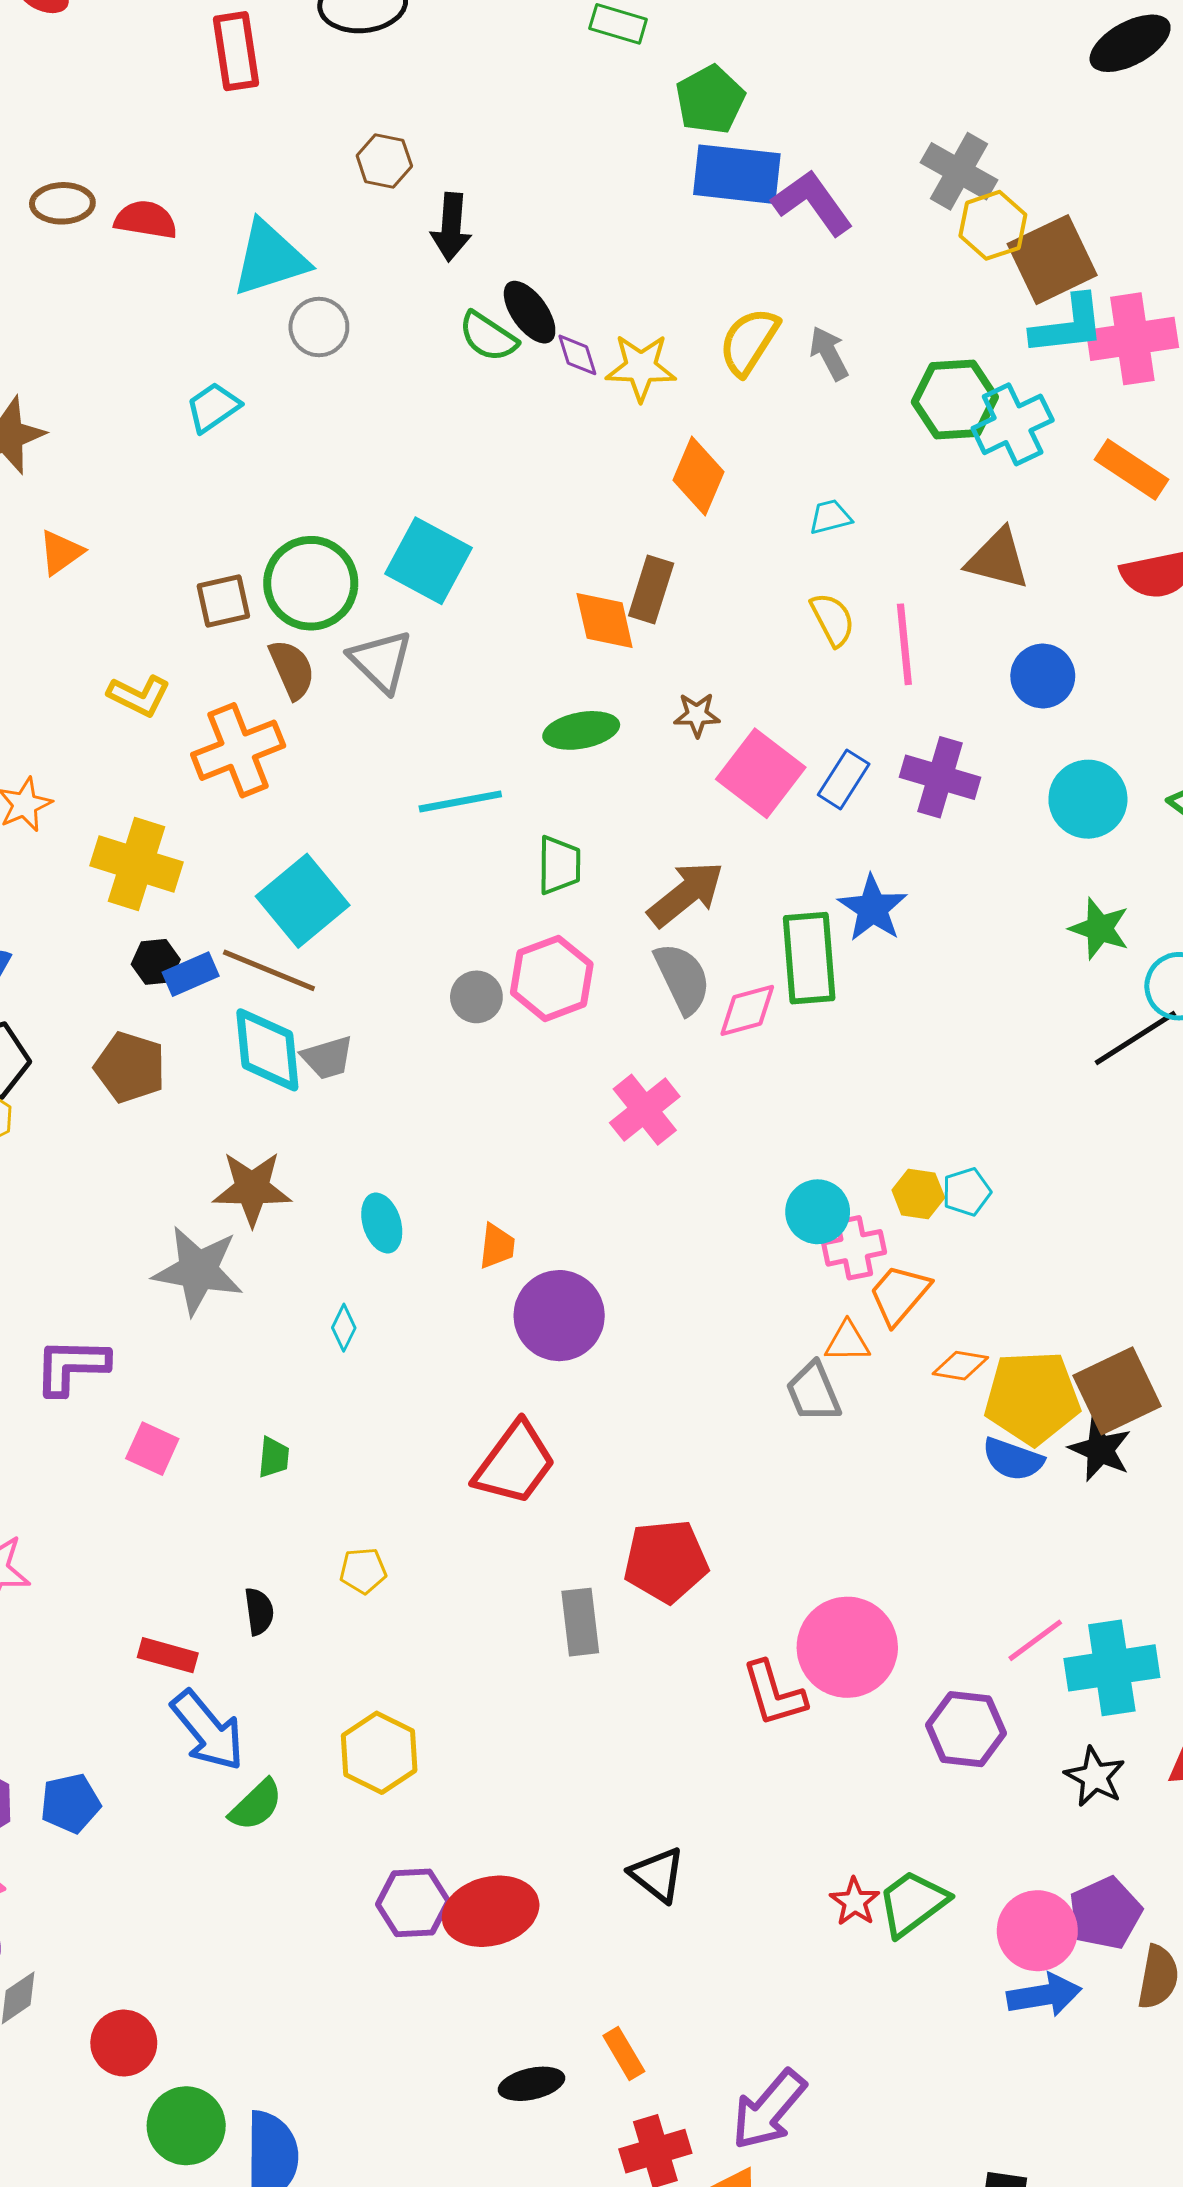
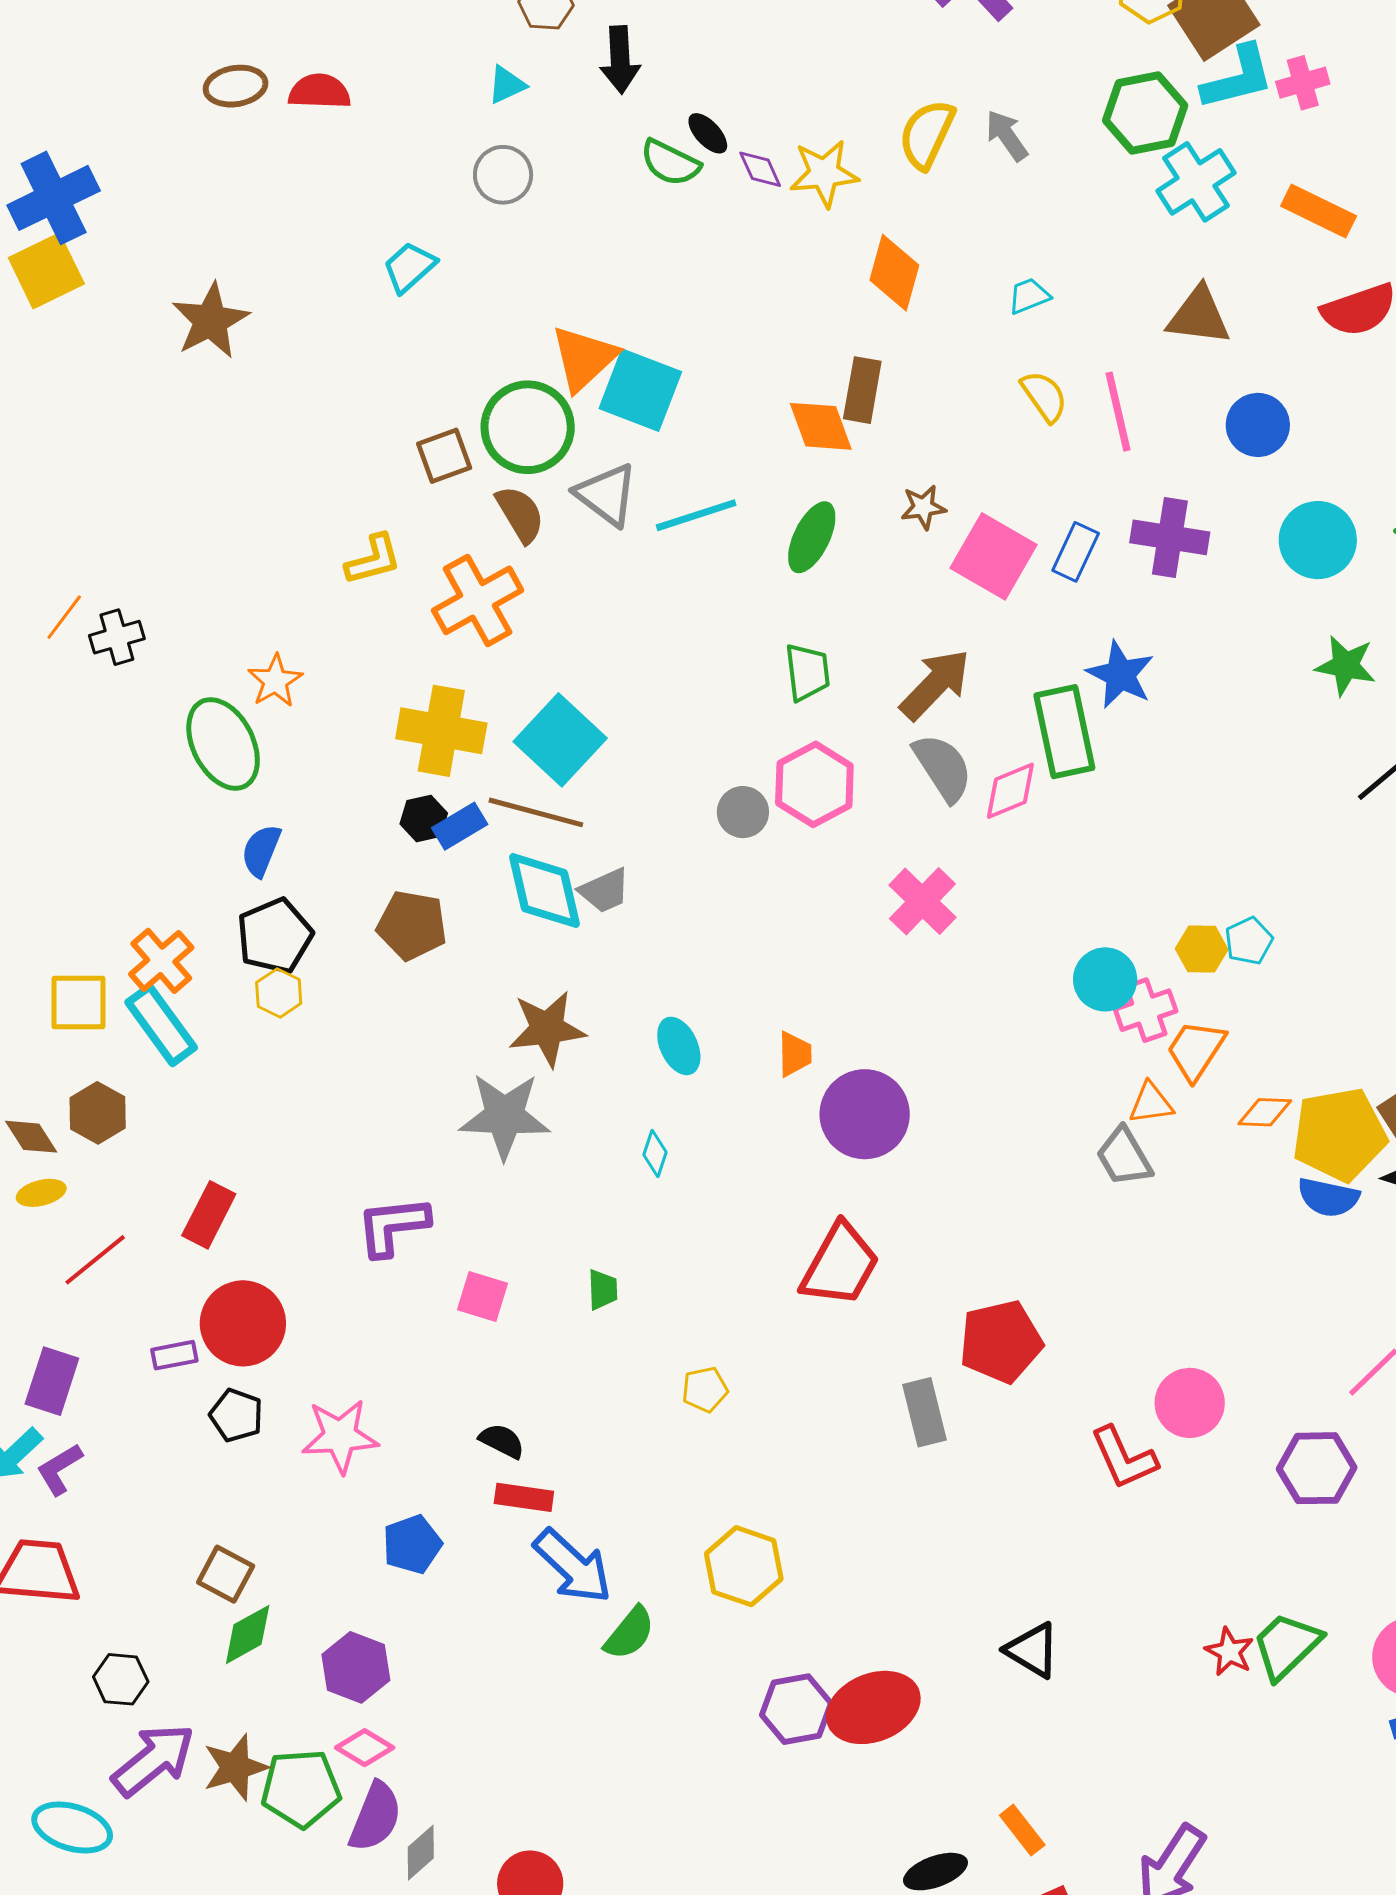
cyan triangle: (270, 258) -> (507, 85), moved, size x0.5
black ellipse: (530, 312) -> (708, 133), size x0.7
pink cross: (1132, 339) -> (1303, 83), size x0.6
green hexagon: (955, 399) -> (1145, 113), moved
orange triangle: (61, 552) -> (584, 358), moved, size x1.5
yellow L-shape: (139, 696) -> (373, 560), turned -34
green ellipse: (581, 730) -> (812, 537), turned -46
cyan line: (460, 801) -> (696, 515), moved
yellow cross: (136, 864) -> (441, 731), moved
black semicircle: (259, 1611) -> (502, 1441), moved, turned -48
pink circle: (847, 1647) -> (1190, 1403), size x0.7
blue pentagon: (70, 1803) -> (412, 1544), moved

